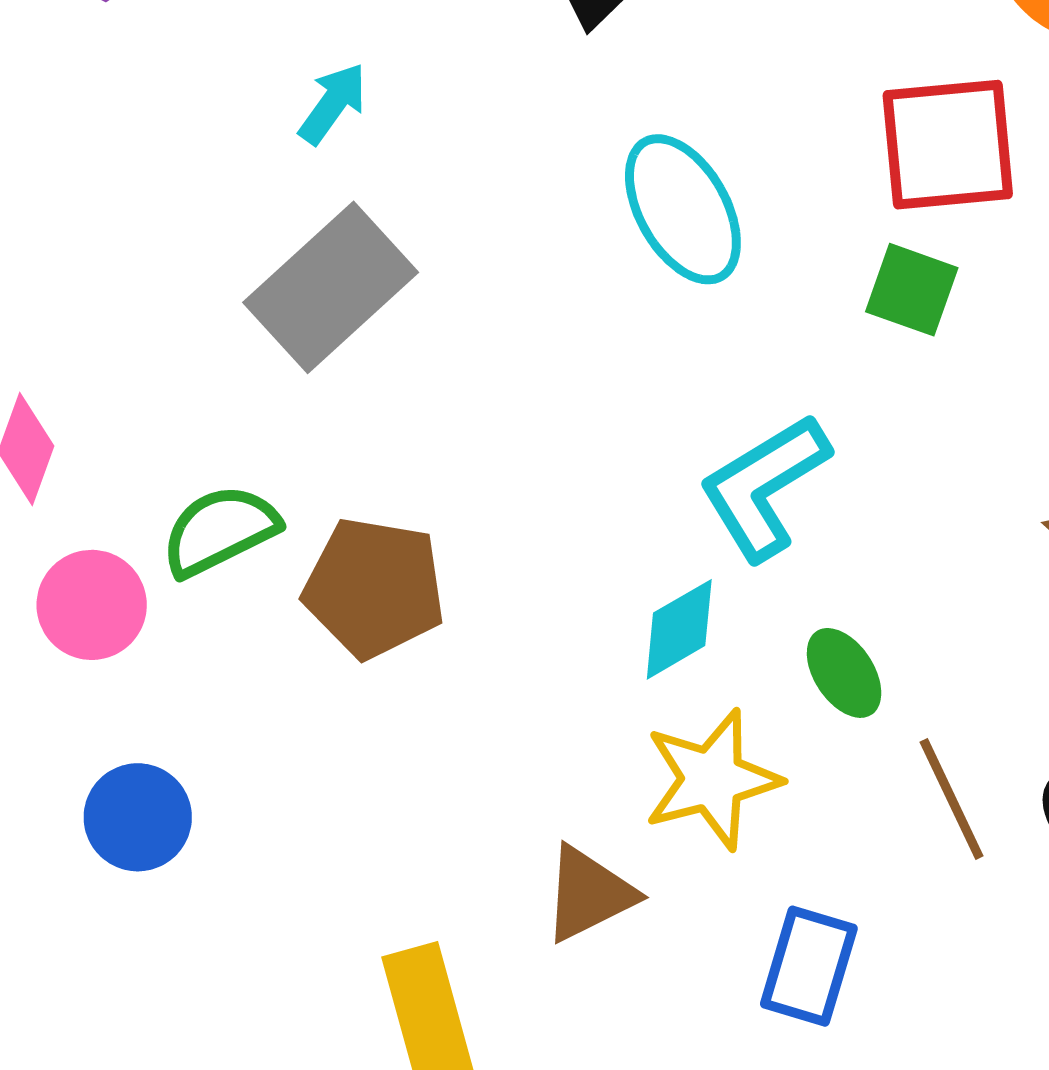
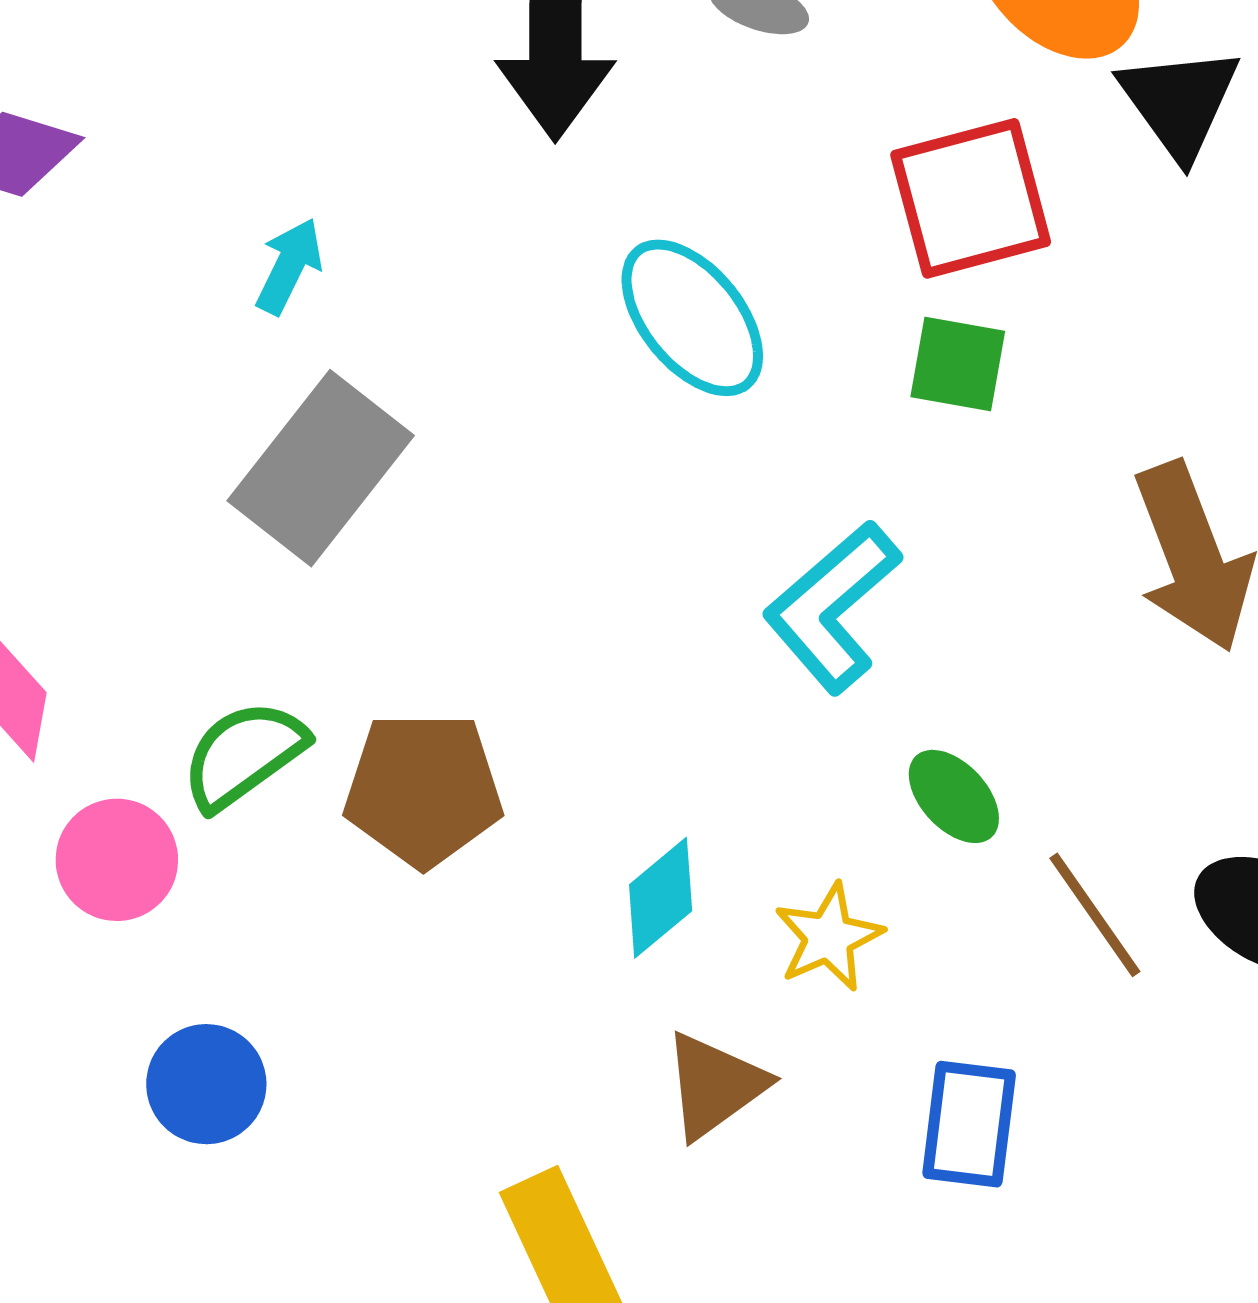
cyan diamond: (679, 629) -> (661, 898), moved
yellow star: (712, 779) -> (829, 937), size x0.7

